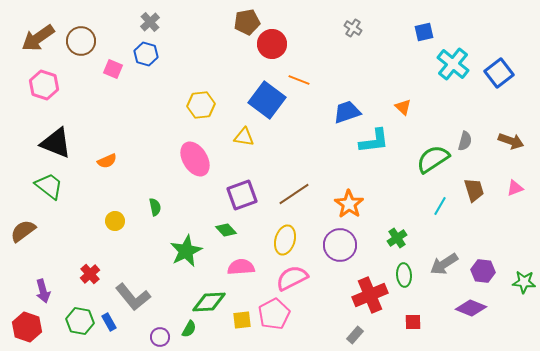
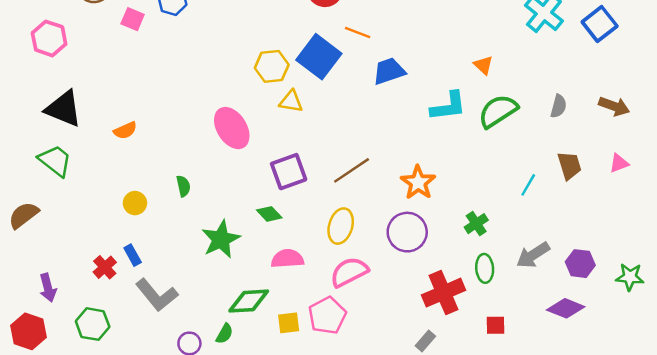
yellow hexagon: (201, 105) -> (272, 66), moved
blue trapezoid: (347, 112) -> (389, 71), moved
green semicircle: (433, 159) -> (498, 111), moved
blue rectangle: (109, 322) -> (133, 255), moved

